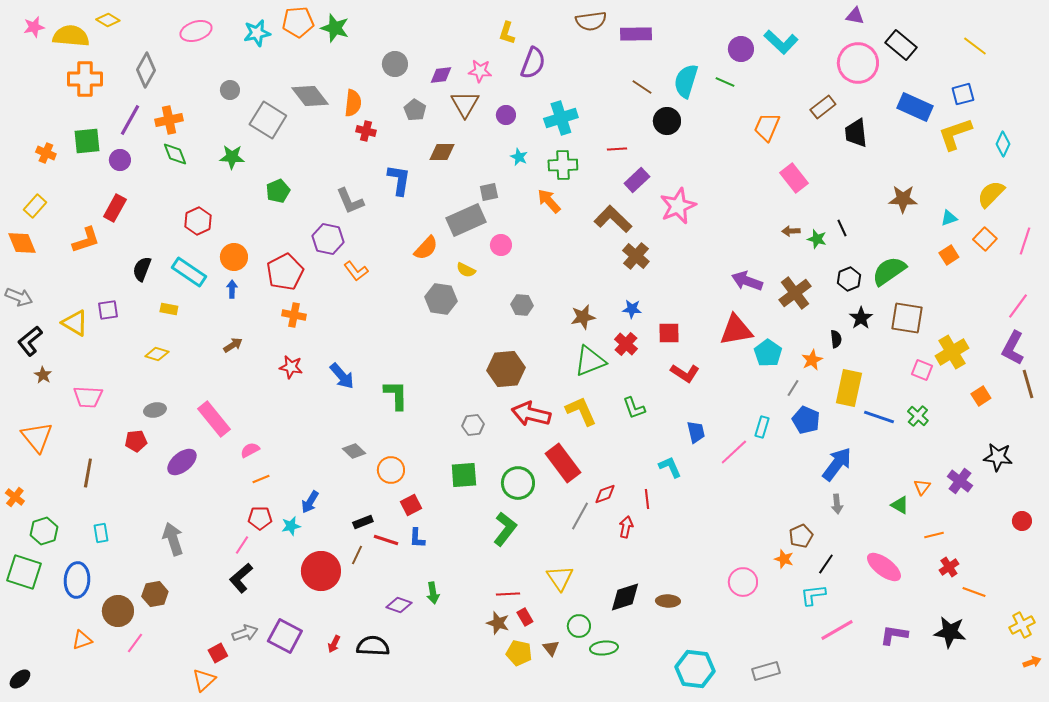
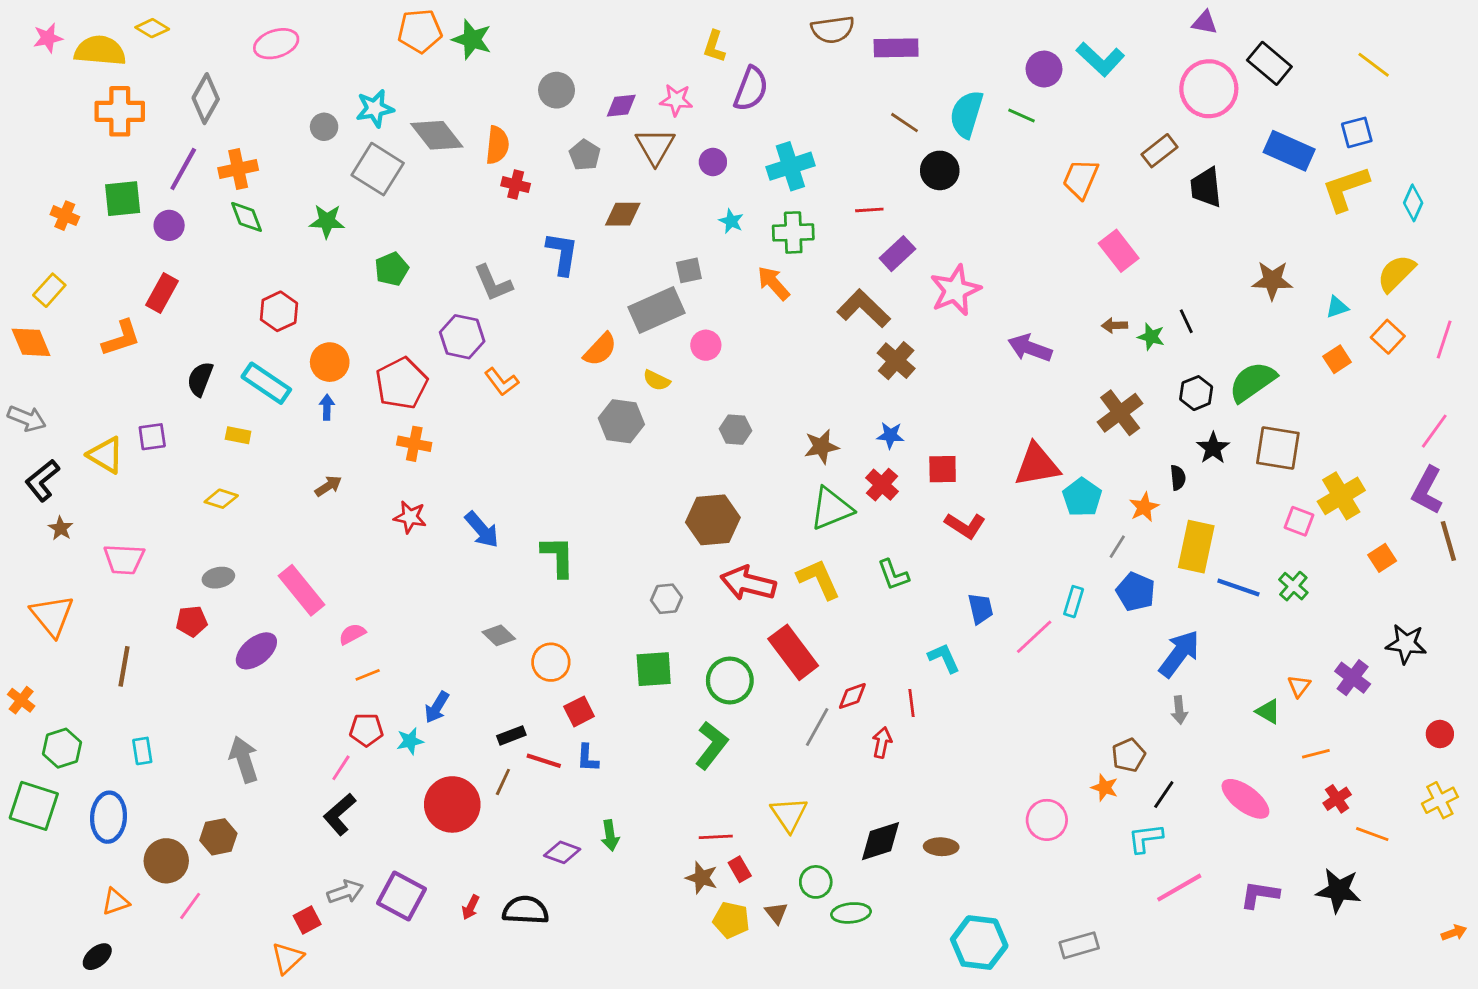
cyan star: (257, 33) -> (375, 108), moved
purple arrow: (747, 281) -> (1030, 348), moved
yellow cross: (1022, 625) -> (1440, 800), moved
black ellipse: (20, 679) -> (97, 957), moved

